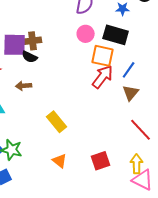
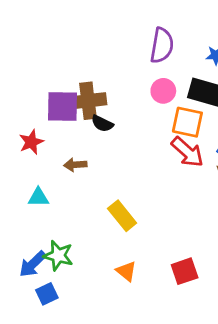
brown cross: (33, 41) -> (88, 101), size x1.4
black semicircle: (30, 57) -> (102, 124), moved
red arrow: (103, 77) -> (187, 152), turned 95

